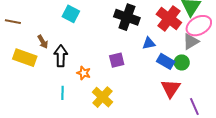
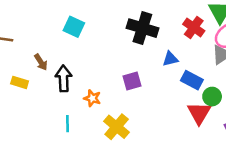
red cross: (169, 18) -> (194, 27), size x0.7
yellow rectangle: (25, 58) -> (20, 82), size x0.6
green circle: (182, 62) -> (212, 97), moved

